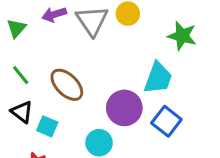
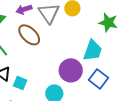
brown ellipse: (67, 85) -> (29, 35), moved

